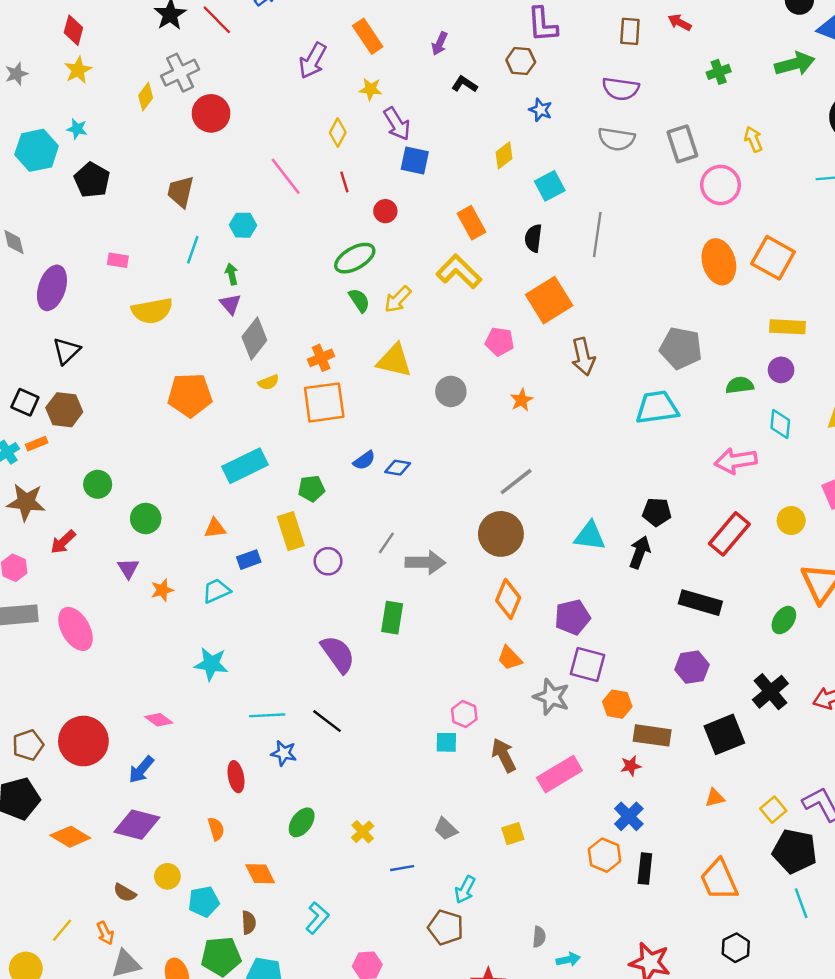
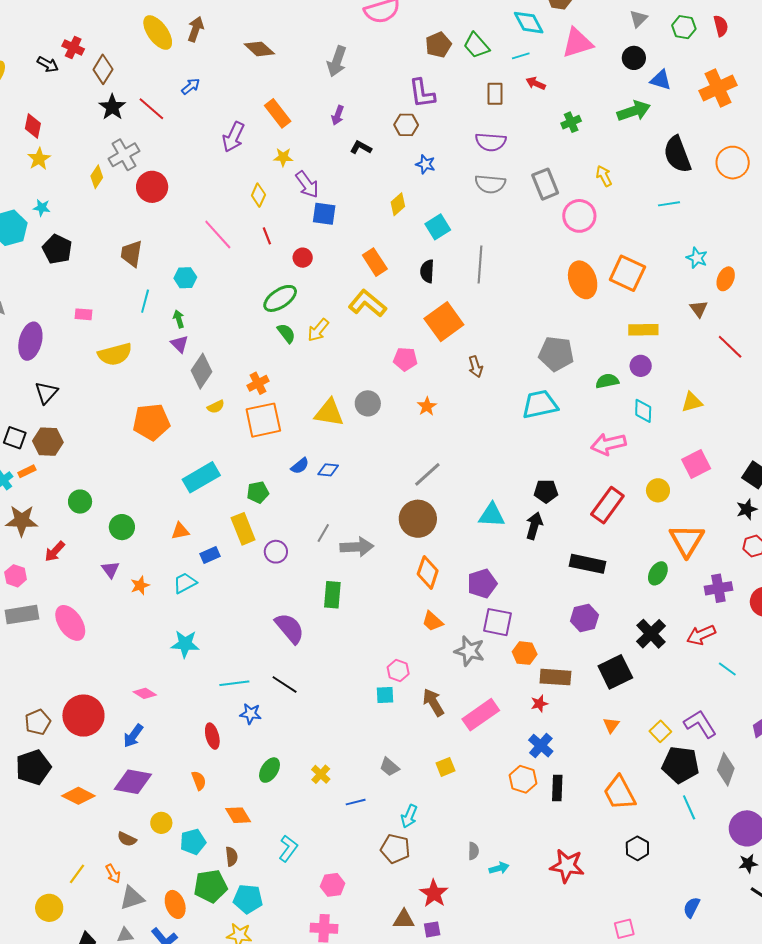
brown arrow: (583, 357) -> (476, 367), size x0.7
yellow triangle: (394, 361) -> (329, 413), moved
orange triangle: (715, 798) -> (611, 725), turned -36

